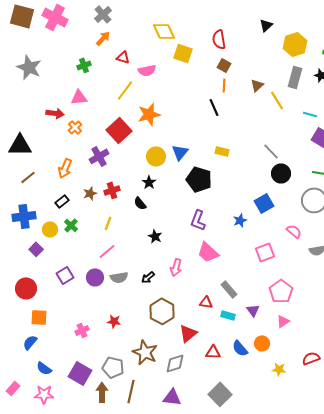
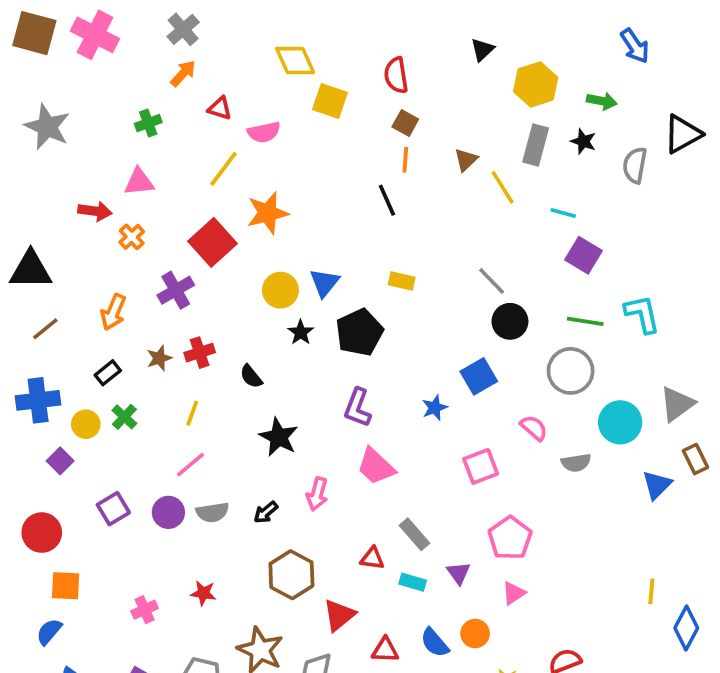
black pentagon: (199, 179) -> (359, 332), turned 30
black star: (149, 182) -> (301, 332), moved
black star: (155, 236) -> (279, 437), size x1.5

